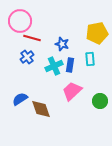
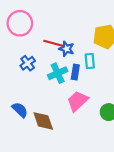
red line: (32, 38) -> (53, 43), moved
cyan rectangle: (90, 59) -> (90, 61), moved
blue semicircle: (20, 99) -> (20, 110), turned 77

